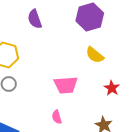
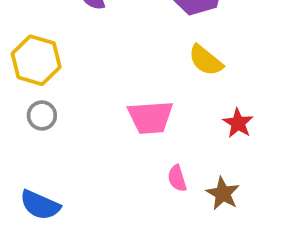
pink semicircle: (57, 117) -> (177, 178), moved

